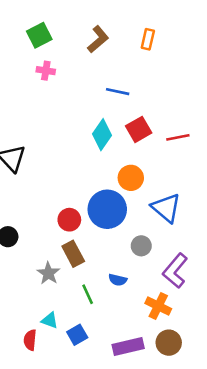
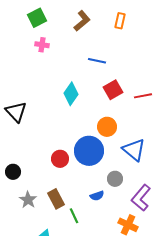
cyan diamond: (102, 135) -> (71, 94), moved
brown rectangle: (73, 254) -> (56, 199), moved
gray star: (48, 273) -> (28, 200), moved
blue semicircle: (118, 280) -> (97, 196), moved, turned -32

